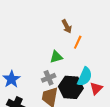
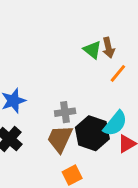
green triangle: (56, 57) -> (92, 50), moved, turned 40

